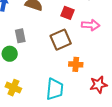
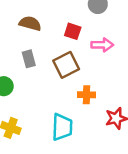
gray rectangle: (20, 36) -> (29, 59), moved

